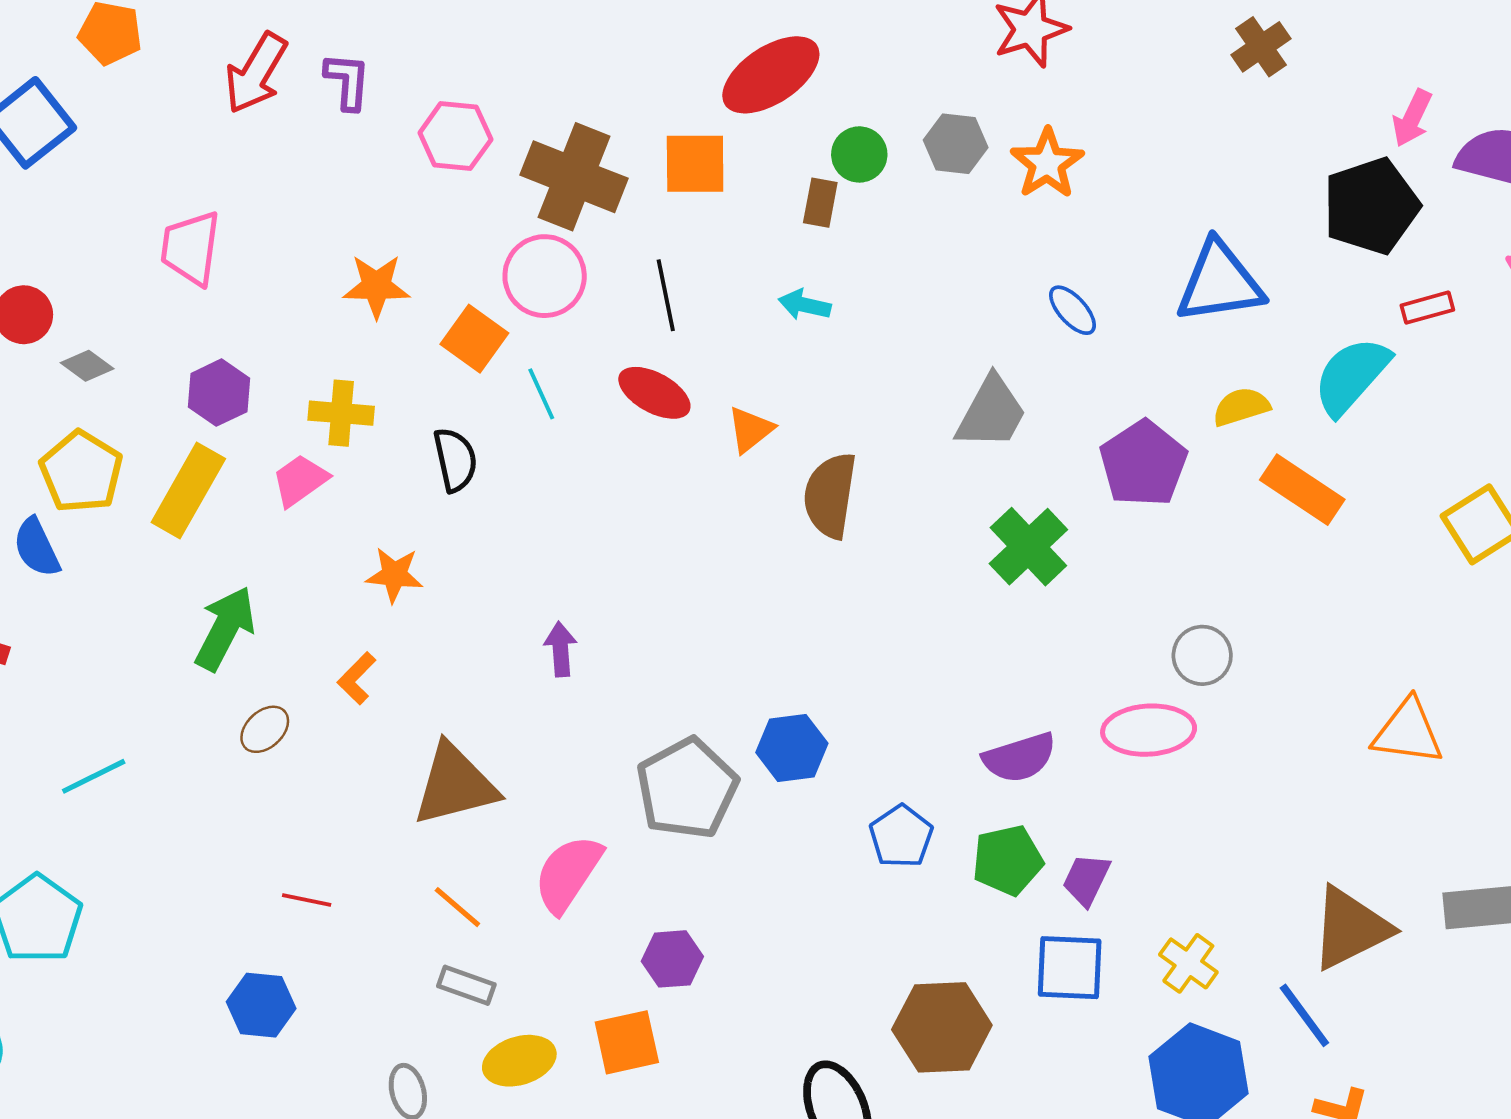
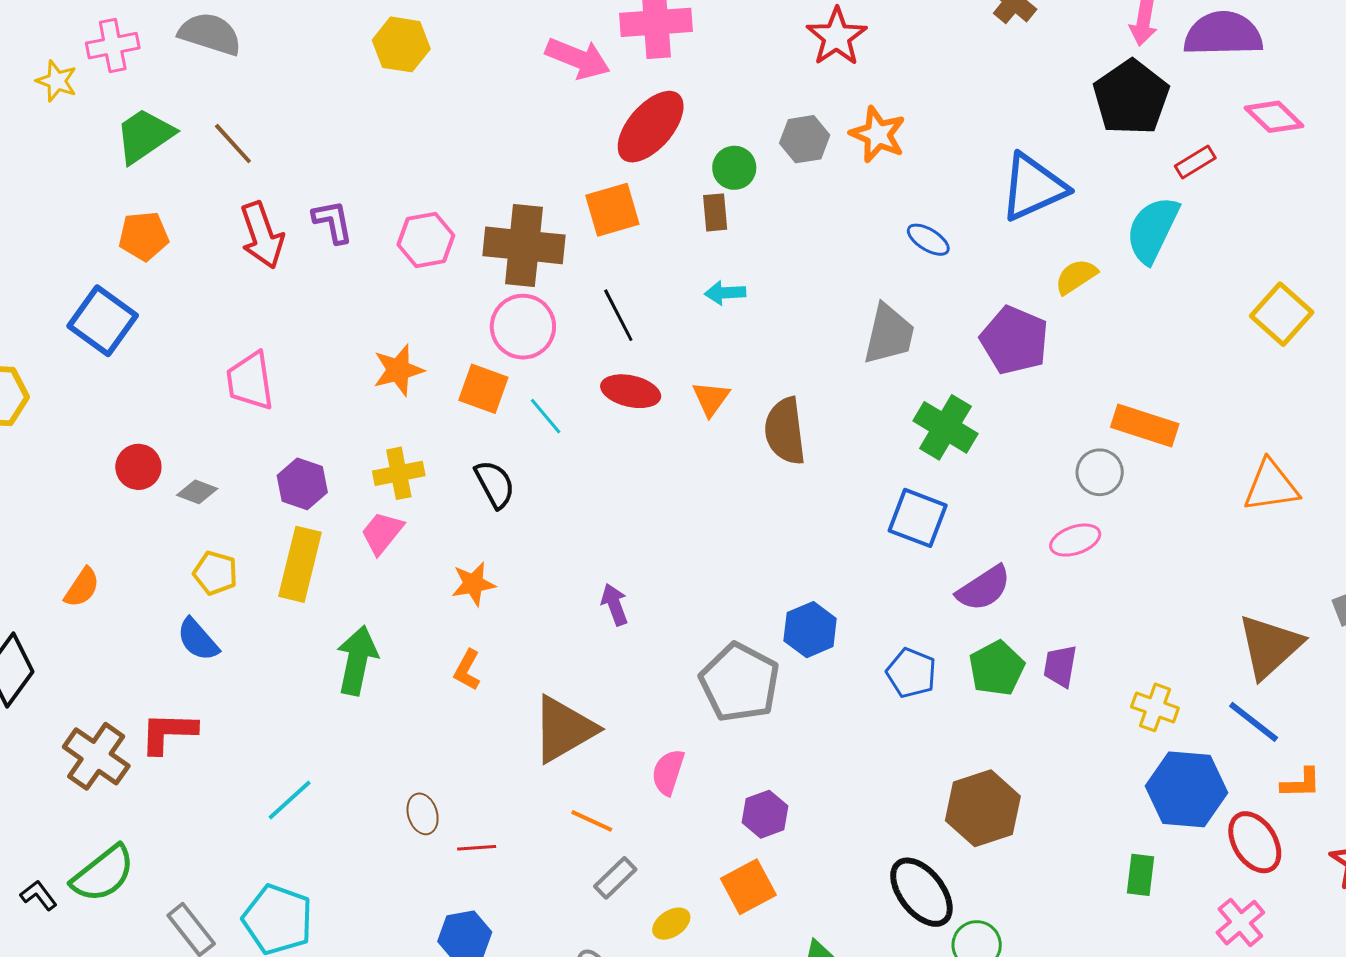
red arrow: (256, 73) -> (262, 235), turned -34
yellow pentagon: (81, 472) -> (215, 573), size x0.7
orange rectangle: (1302, 490) -> (1145, 425), moved
brown ellipse: (265, 729) -> (423, 814), moved, turned -48
pink ellipse: (1149, 730) -> (1075, 540), size x0.7
pink semicircle: (568, 874) -> (668, 772), size x0.7
blue square: (1070, 968) -> (918, 518), moved, turned 34
gray rectangle: (466, 985) -> (615, 878), turned -48
yellow ellipse: (519, 1061) -> (671, 924), size x0.7

